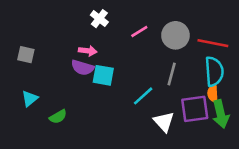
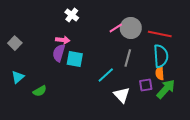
pink line: (139, 31) -> (116, 28), moved
gray square: (26, 55) -> (15, 43), turned 32
purple semicircle: (83, 68) -> (59, 53), turned 90
purple square: (195, 109) -> (146, 85), size x0.6
green arrow: (221, 114) -> (166, 89), turned -125

